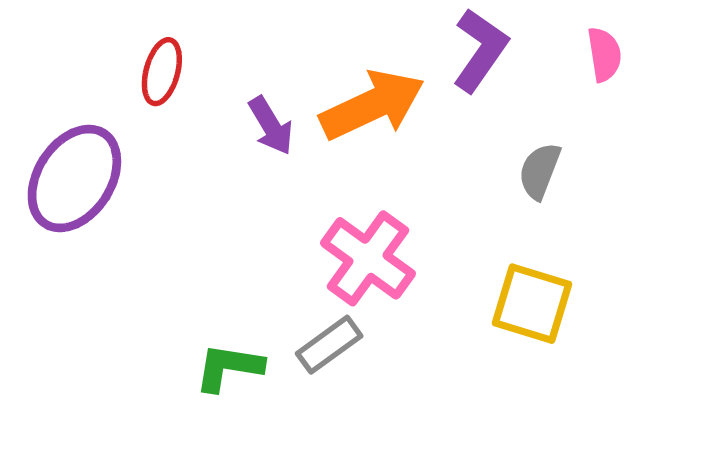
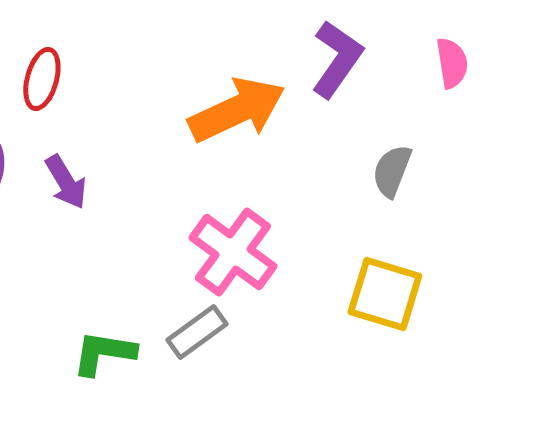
purple arrow: (271, 126) -> (66, 182), moved

